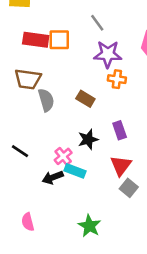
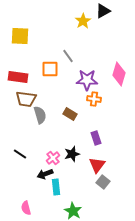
gray line: (97, 23) -> (68, 56), moved
red rectangle: (36, 40) -> (18, 77), moved
black star: (88, 139) -> (72, 154), moved
cyan rectangle: (75, 171) -> (56, 187), moved, turned 63

